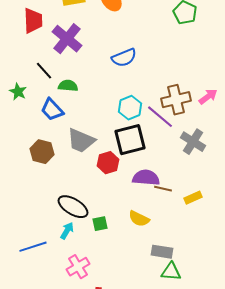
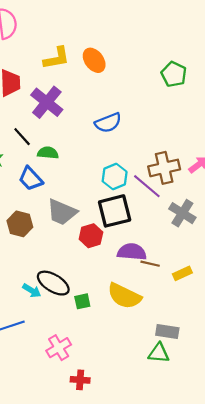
yellow semicircle: (139, 219) -> (124, 296), size x1.5
cyan arrow: (67, 231) -> (32, 291), moved, turned 90
gray rectangle: (162, 252) -> (167, 332), moved

